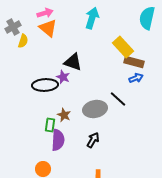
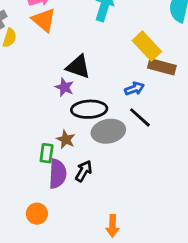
blue arrow: (136, 78) -> (134, 89), moved
black ellipse: (45, 85) -> (89, 109), moved
black arrow: (93, 140) -> (84, 171), moved

